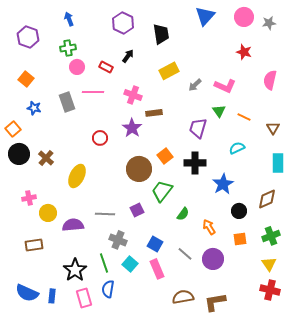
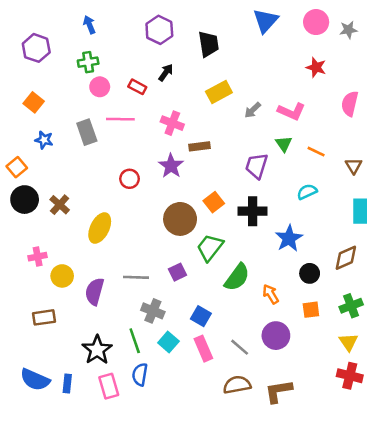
green semicircle: (183, 214) -> (237, 277), size x1.6
purple semicircle: (73, 225) -> (95, 292), turned -70
gray line: (185, 254) -> (240, 347), moved

